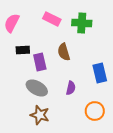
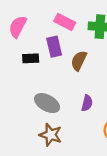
brown semicircle: (64, 52) -> (79, 61), turned 42
purple rectangle: (40, 62) -> (54, 47), moved

